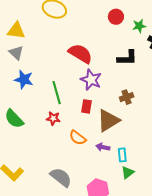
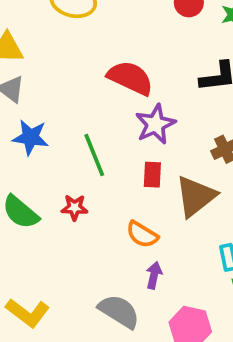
purple star: (91, 80) -> (155, 124), turned 30
red star: (53, 118) -> (75, 208), moved
purple arrow: (103, 147) -> (154, 275), moved, turned 96

